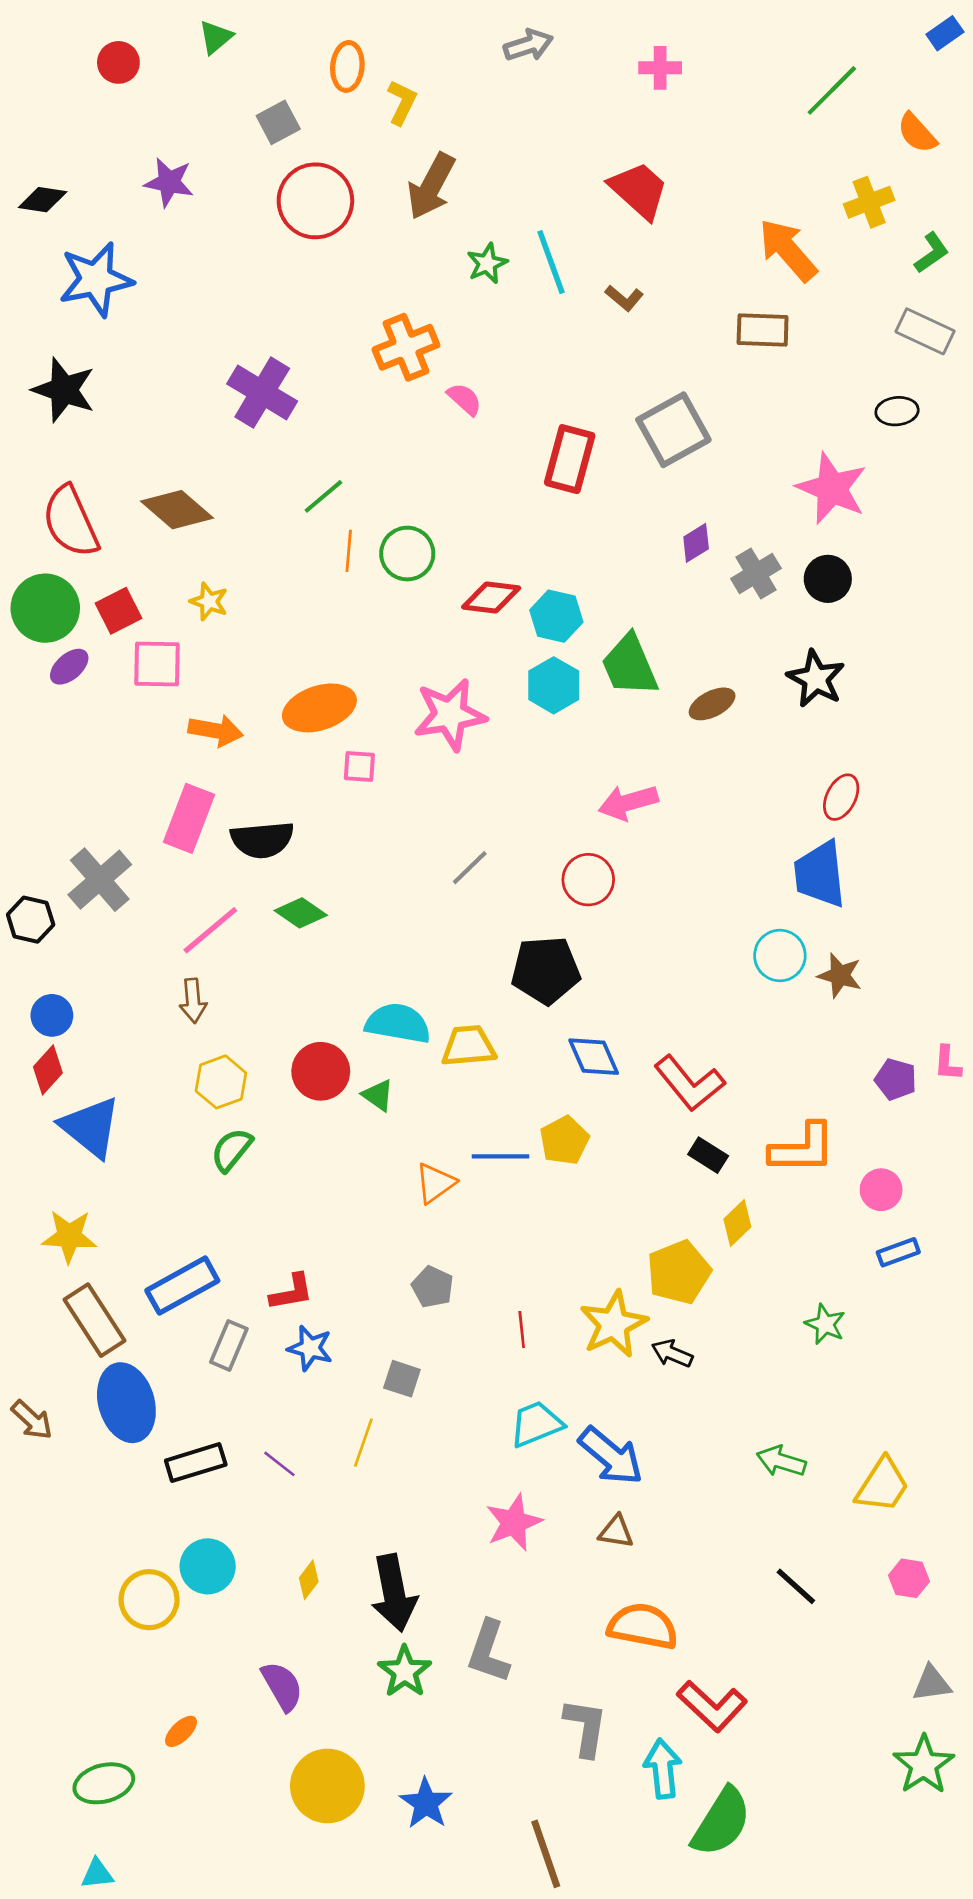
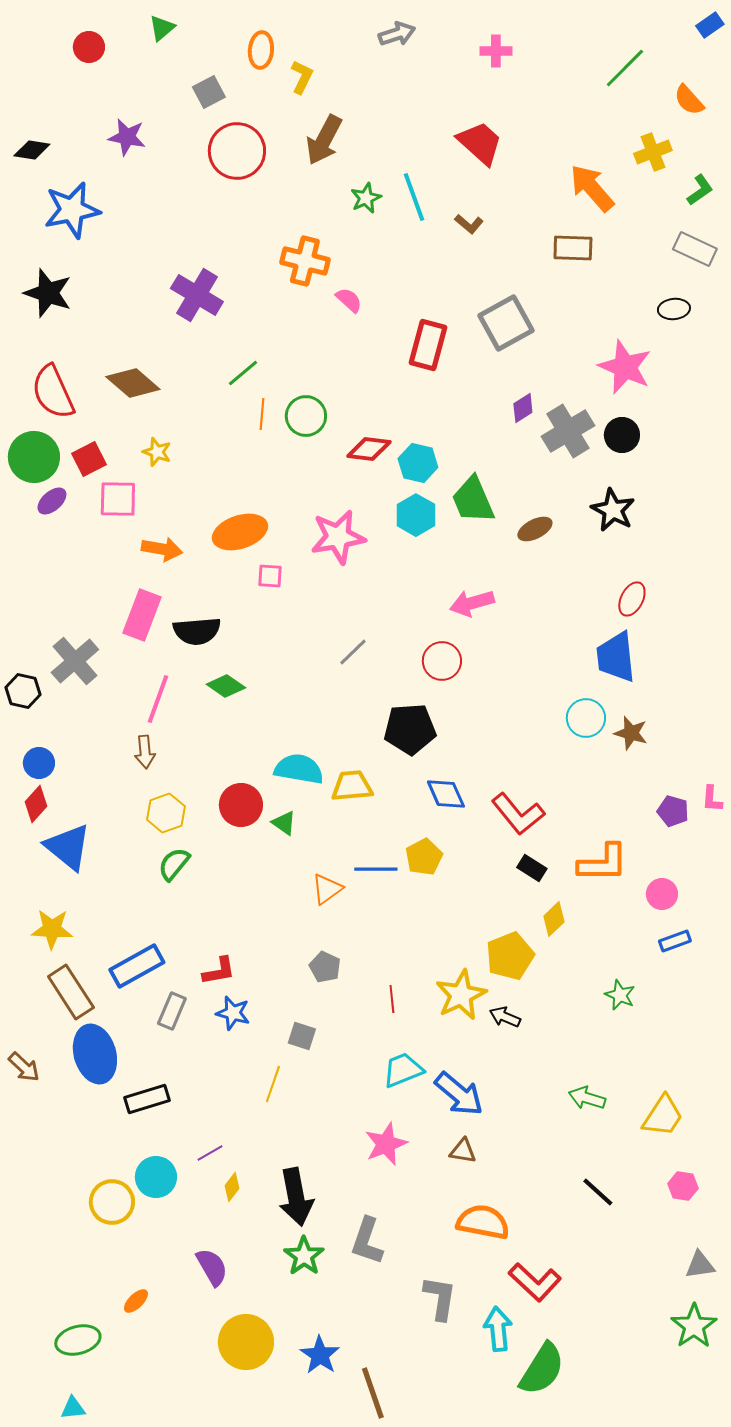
orange cross: (406, 347) -> (305, 261), turned 36
gray cross: (756, 574) -> (568, 431), size x1.4
pink line: (210, 930) -> (158, 699), turned -30
purple line: (279, 1464) -> (210, 1153), moved, turned -68
brown line: (546, 1854) -> (373, 1393), moved

